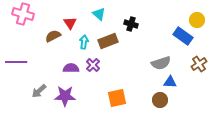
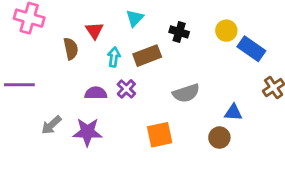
cyan triangle: (99, 14) -> (135, 18), turned 32
yellow circle: (197, 20) -> (226, 31), moved
brown semicircle: (53, 36) -> (71, 49), turned 105
gray semicircle: (161, 63) -> (186, 93), moved

